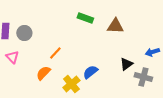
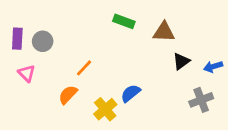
black triangle: (126, 64) -> (181, 61), moved
gray cross: (143, 77) -> (201, 100), turned -36

